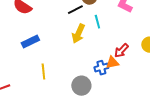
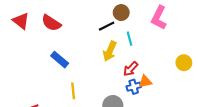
blue rectangle: (30, 42) -> (60, 60), turned 66
red arrow: (121, 51) -> (131, 69), moved

